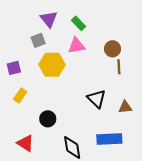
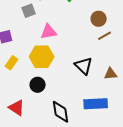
pink triangle: (76, 46) -> (49, 32), moved
yellow hexagon: (52, 65) -> (42, 57), moved
brown line: (119, 67) -> (105, 36), turned 64

